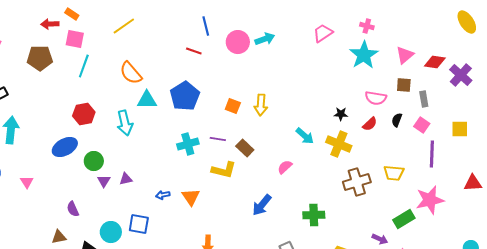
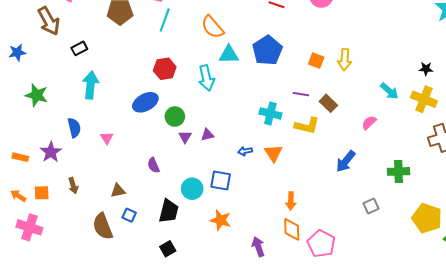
cyan cross: (188, 144) -> (270, 113), moved, turned 30
brown triangle: (59, 237) -> (118, 191), moved

